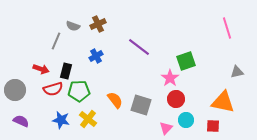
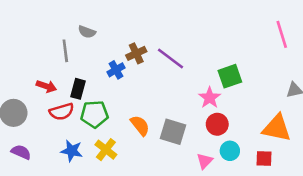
brown cross: (98, 24) -> (136, 53), moved
gray line: (56, 41) -> (65, 51), turned -30

